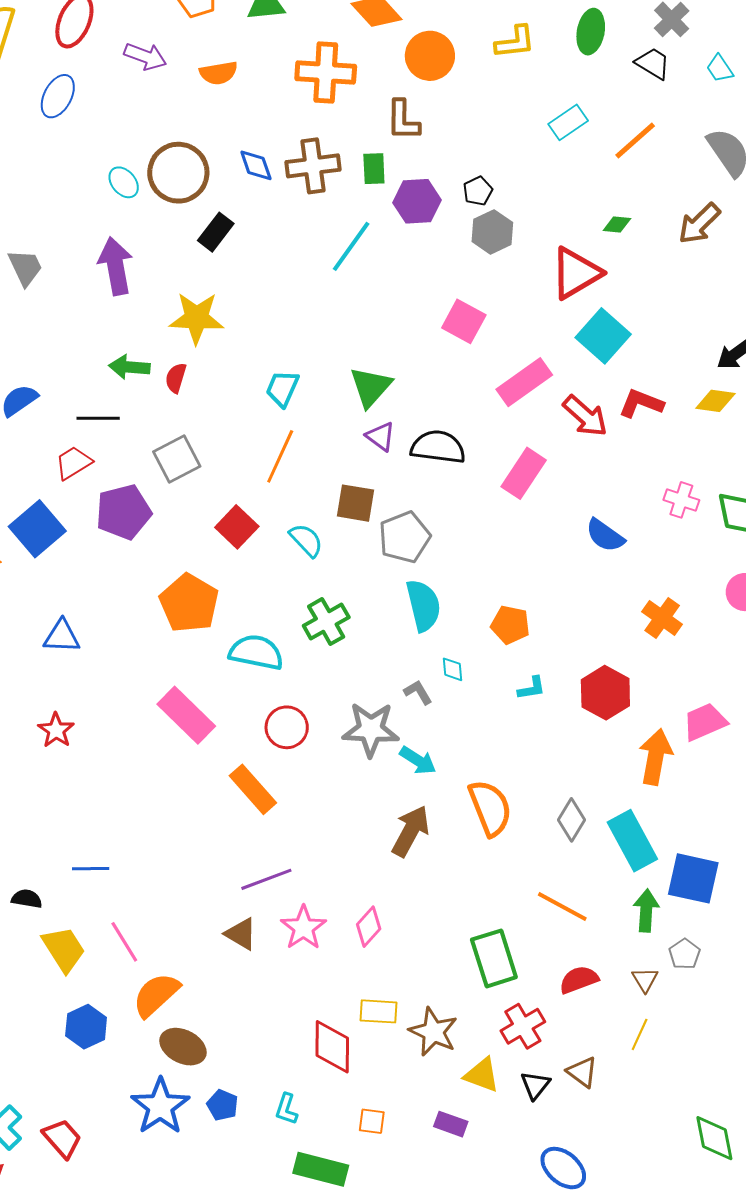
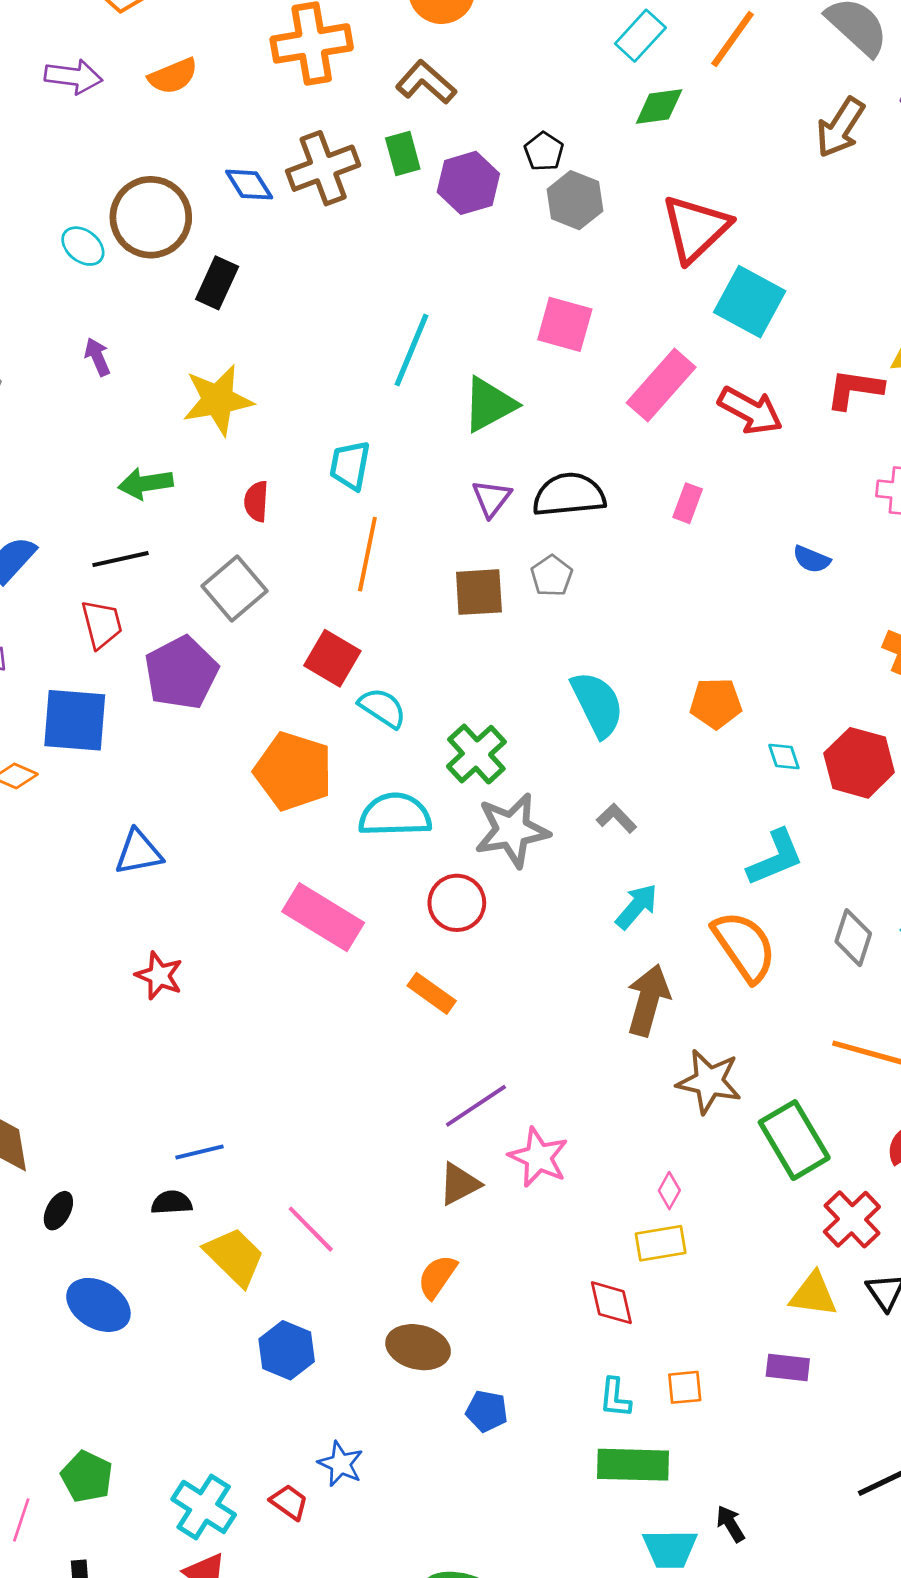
brown L-shape: (403, 120) -> (426, 82), turned 144
green diamond: (617, 225) -> (659, 107), moved, size x1.4
cyan line: (351, 246) -> (411, 350), moved
purple arrow: (116, 266) -> (97, 357), size x0.5
red semicircle: (176, 378) -> (256, 501), moved
green triangle: (371, 387) -> (489, 404), moved, turned 33
red L-shape: (641, 403) -> (854, 389), moved
purple triangle: (381, 437) -> (492, 498), turned 44
red trapezoid: (73, 463) -> (102, 624), turned 120
pink rectangle: (524, 473) -> (688, 503), size x0.6
blue square: (37, 529) -> (75, 720), turned -32
blue semicircle: (605, 535) -> (812, 559), size x0.7
gray pentagon: (405, 537) -> (552, 576), moved, size x0.6
cyan semicircle: (306, 540) -> (382, 708), moved
cyan diamond: (453, 669) -> (784, 757), moved
cyan L-shape: (532, 688) -> (775, 858), moved, size x1.6
gray star: (371, 729) -> (512, 830), moved
cyan arrow: (418, 760) -> (637, 906), turned -69
orange rectangle: (253, 789) -> (432, 993), size x0.7
blue line: (91, 869) -> (199, 1152), moved
pink diamond: (369, 927) -> (669, 1191), moved, size x0.7
brown triangle: (241, 934) -> (459, 1184), turned -45
orange semicircle: (156, 995) -> (437, 1277), moved, size x0.7
brown star: (433, 1032) -> (709, 1082), moved
red diamond: (332, 1047) -> (611, 1303), size x0.7
blue star: (160, 1106) -> (341, 1464), moved, size x0.6
cyan L-shape: (286, 1109) -> (615, 1398), moved
red trapezoid: (62, 1138) -> (289, 1502), size x0.7

